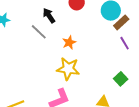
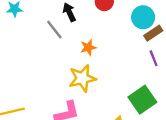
yellow star: (68, 69) -> (82, 78), turned -30
green square: (121, 79) -> (142, 100), size x1.6

